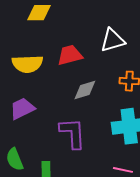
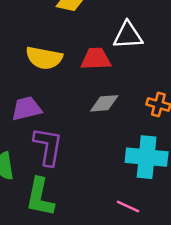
white triangle: (113, 40) -> (128, 35), moved
purple L-shape: (73, 133) -> (48, 146), moved

